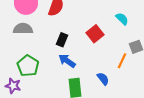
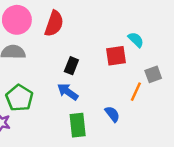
red square: (95, 34) -> (116, 56), moved, turned 30
black rectangle: (62, 40) -> (71, 66), moved

